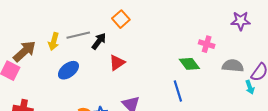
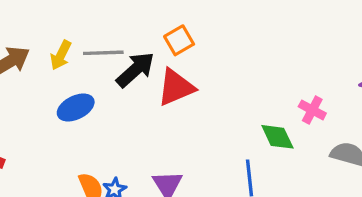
black arrow: (99, 41) -> (135, 70), size x1.4
red triangle: (117, 63) -> (176, 87), moved, size x1.4

